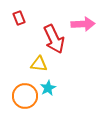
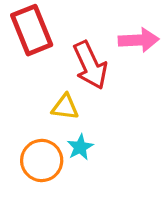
red rectangle: (19, 18) -> (32, 30), size x2.0

